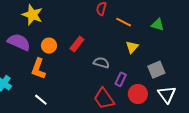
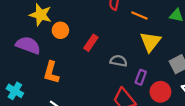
orange circle: (49, 46) -> (60, 30), moved
yellow triangle: (132, 47) -> (150, 42), size x1.5

